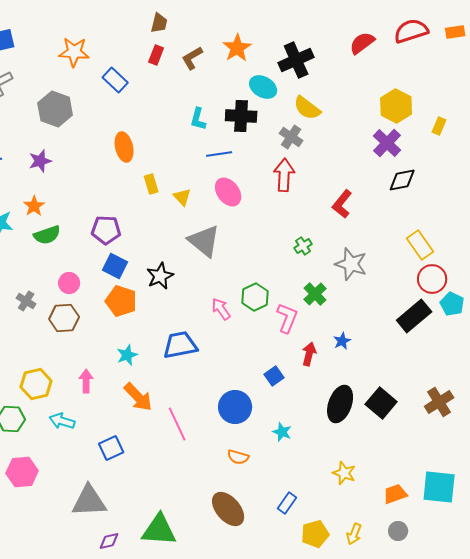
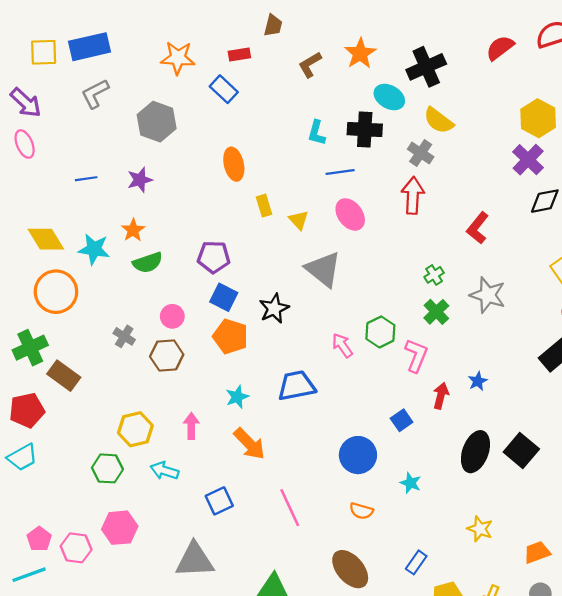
red rectangle: (156, 55) -> (239, 55), moved, turned 60
green cross: (315, 294) -> (436, 312), moved
pink line: (177, 424) -> (290, 508), moved

